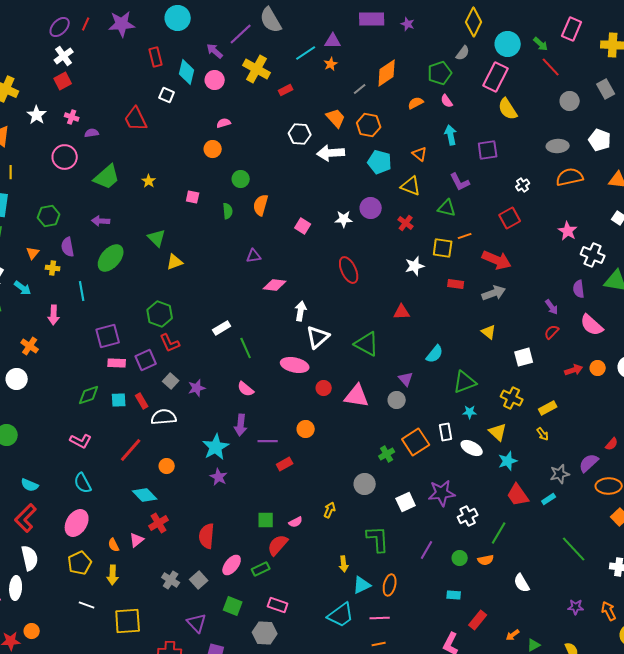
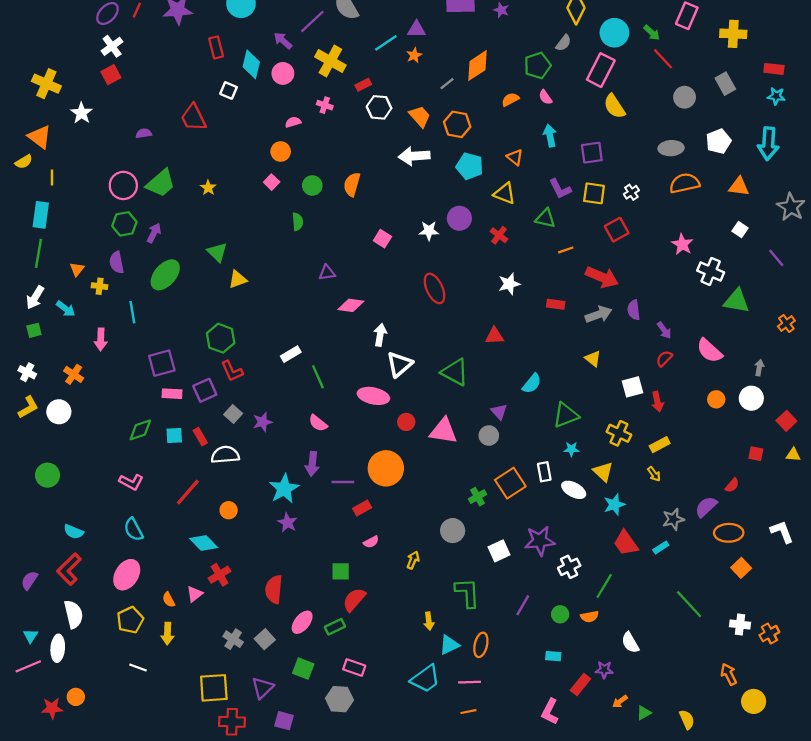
pink cross: (72, 117) -> (325, 105), moved
white hexagon: (300, 134) -> (379, 107), moved
white pentagon: (600, 140) -> (719, 141), turned 30
pink circle: (65, 157) -> (123, 185), moved
pink square: (193, 197) -> (272, 182), moved, turned 32
orange semicircle: (261, 205) -> (352, 184), moved
green hexagon: (49, 216) -> (124, 224), moved
purple arrow: (101, 221) -> (154, 233), turned 114
yellow square: (443, 248) -> (594, 193), moved
purple semicircle: (579, 289) -> (634, 310), moved
red arrow: (574, 370) -> (657, 402), moved, turned 96
orange circle: (306, 429) -> (386, 468), size x1.8
pink semicircle: (296, 522) -> (371, 542), moved
purple star: (576, 607) -> (604, 670), moved
yellow square: (128, 621) -> (214, 688), moved
purple triangle: (197, 623) -> (263, 688), turned 30

